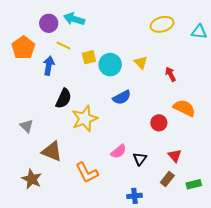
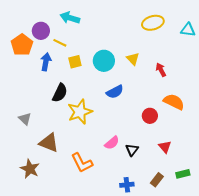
purple circle: (49, 23) -> (41, 31), moved
yellow square: (89, 57) -> (75, 62), moved
brown rectangle: (167, 179) -> (157, 180), moved

